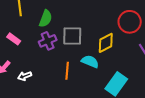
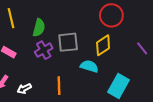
red circle: (130, 22) -> (111, 15), moved
orange line: (67, 71) -> (59, 86), moved

